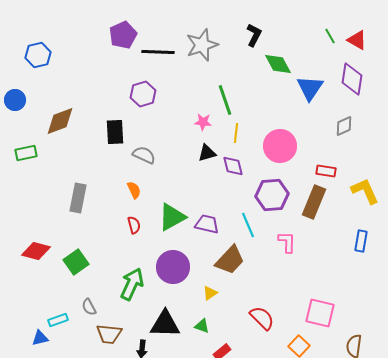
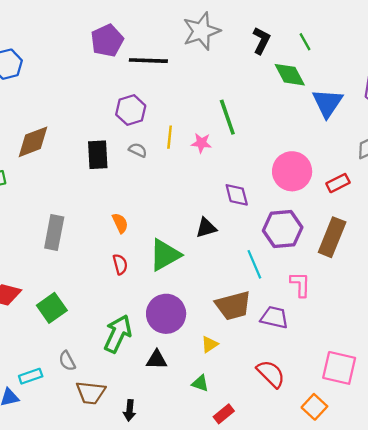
green line: (330, 36) -> (305, 42), moved
gray star: (202, 45) -> (201, 31), moved
yellow line: (236, 133) -> (170, 137), moved
black triangle: (207, 153) -> (206, 228), moved
gray semicircle: (144, 155) -> (138, 150), moved, size x0.7
red rectangle: (326, 171) -> (338, 183), moved, turned -36
purple trapezoid: (207, 224) -> (274, 317), moved
brown trapezoid: (230, 260) -> (233, 306), turned 32
black triangle: (165, 324) -> (157, 360), moved, size x0.6

